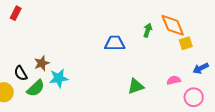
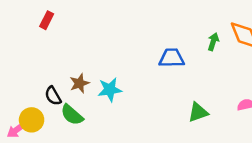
cyan star: (59, 78) -> (110, 90), moved
green semicircle: (36, 88) -> (72, 115), turned 84

